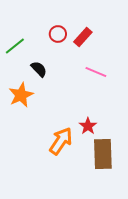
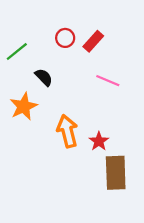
orange arrow: (61, 141) -> (67, 131), moved, turned -48

